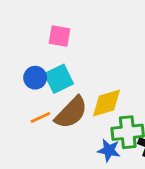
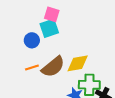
cyan square: (59, 79) -> (49, 28), moved

